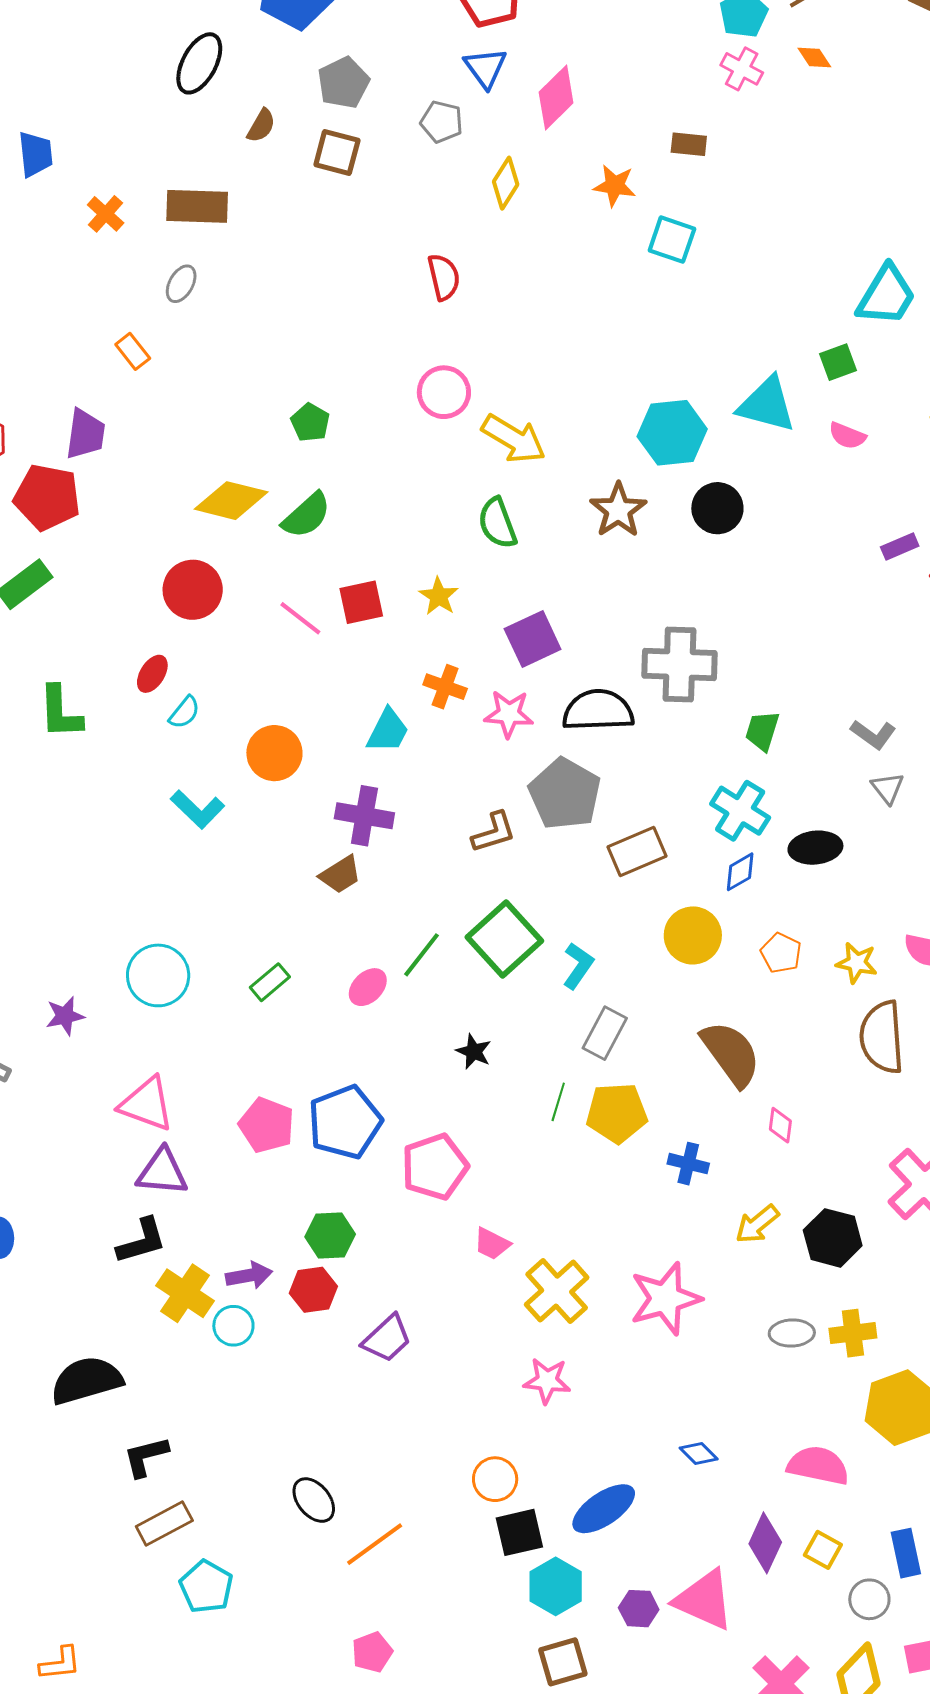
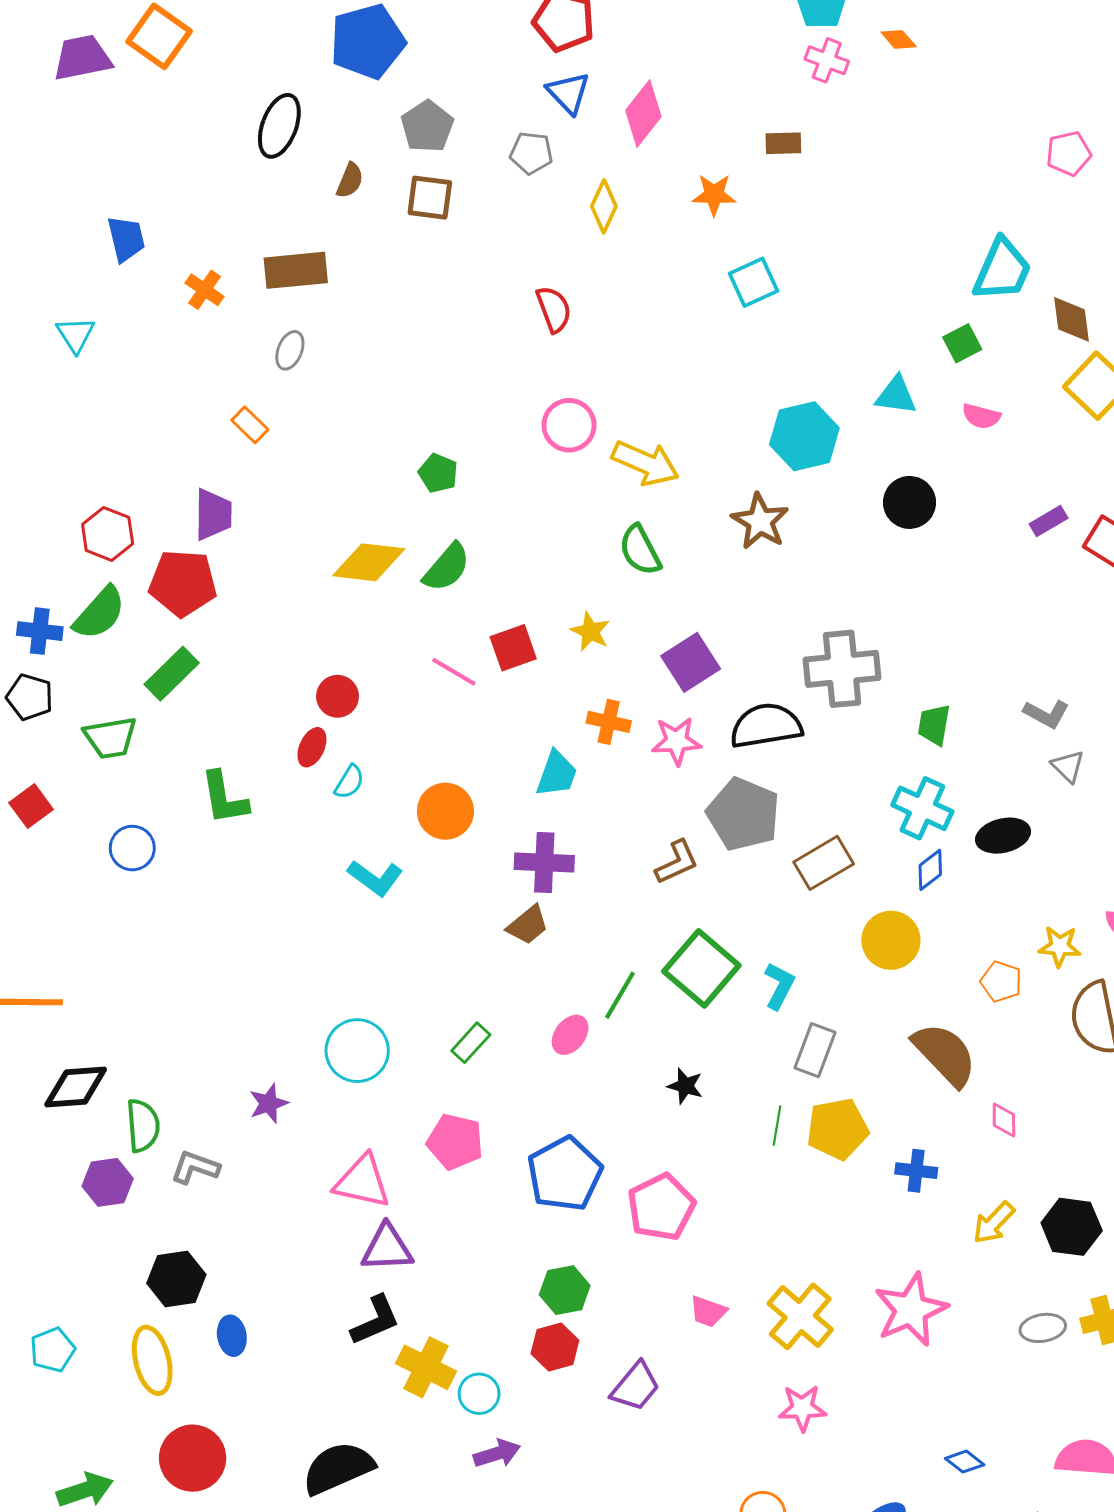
cyan square: (672, 240) -> (754, 282), moved, turned -36
cyan triangle: (767, 405) -> (896, 395), size x0.7
black circle: (717, 508) -> (910, 502), moved
red circle: (193, 590) -> (338, 696), moved, size x0.7
orange pentagon: (781, 953) -> (1001, 982), moved
pink pentagon: (267, 1125) -> (455, 1142), moved
pink trapezoid: (492, 1244) -> (708, 1311), moved
purple arrow: (249, 1275) -> (497, 1453), moved

